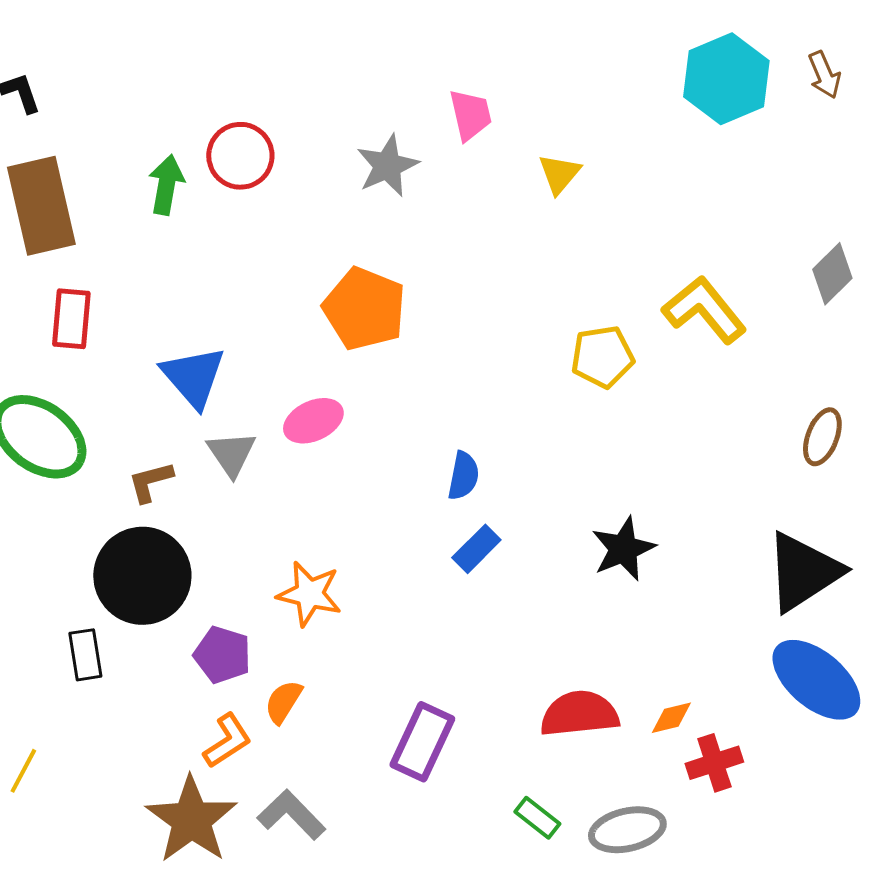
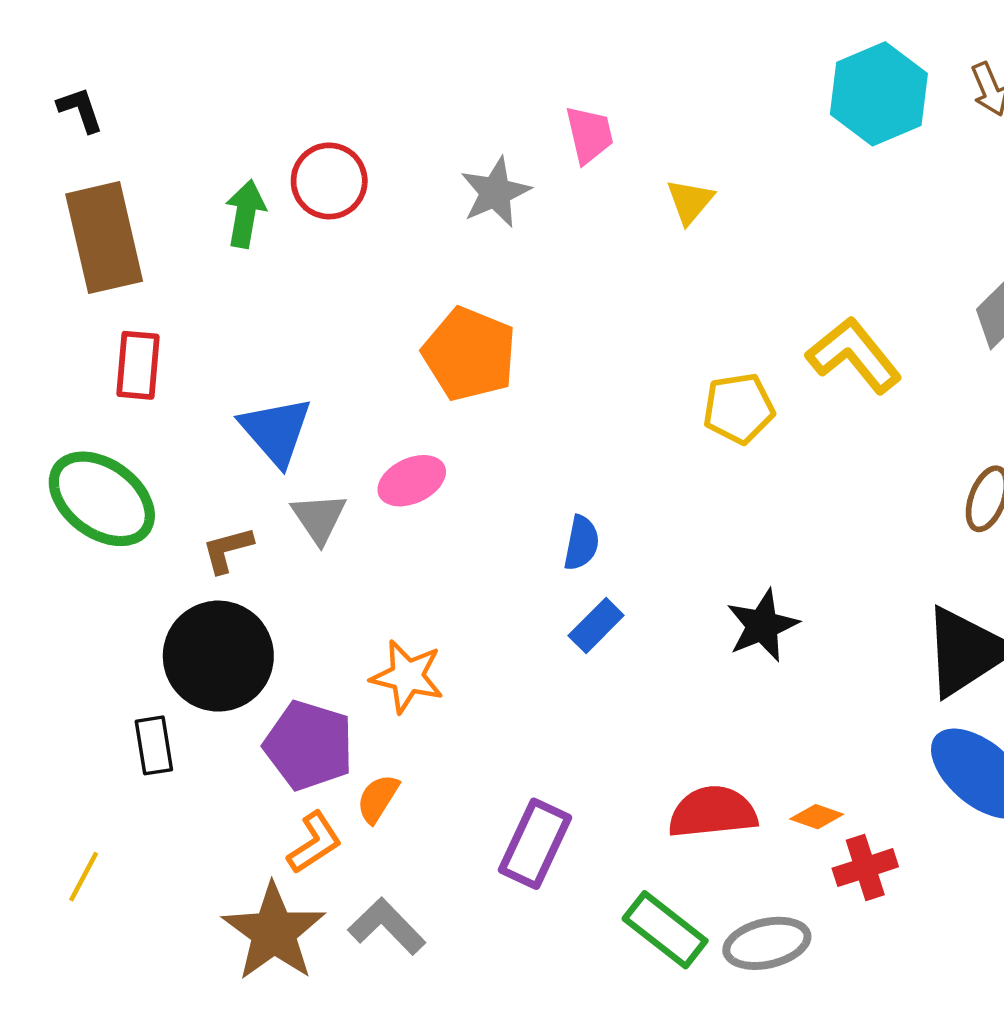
purple pentagon: (222, 655) -> (309, 745), size x1.4
orange diamond: (671, 718) -> (817, 817), turned 33
green rectangle: (537, 818) -> (665, 930), size x1.6

